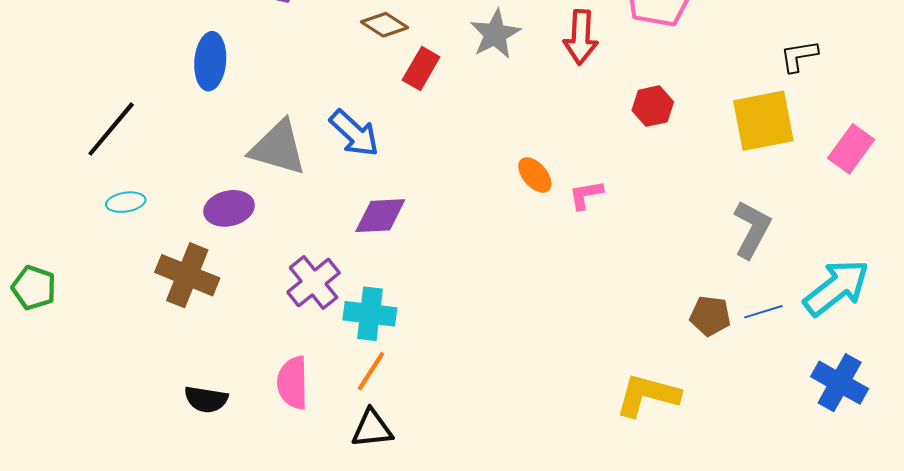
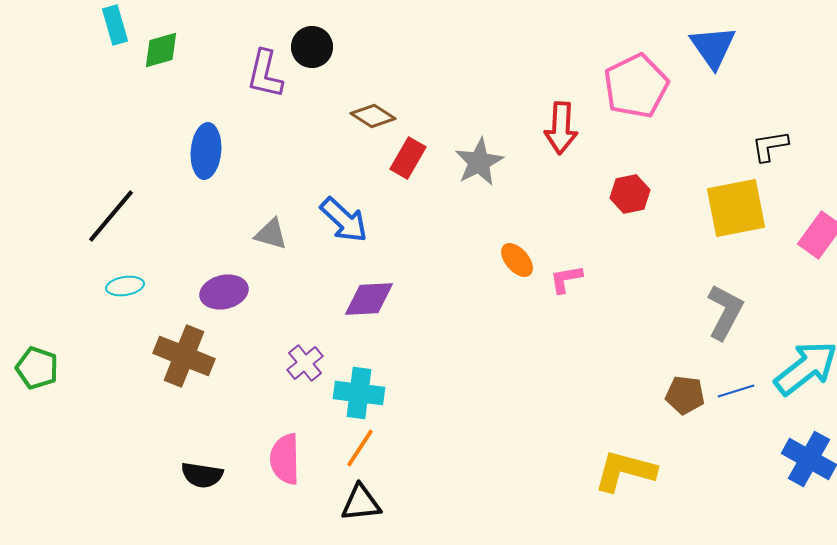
gray star: (495, 34) -> (479, 162), moved
gray triangle: (278, 148) -> (271, 234), size x0.6
purple cross: (314, 282) -> (305, 363), size x0.7

